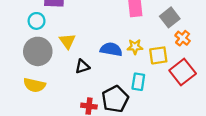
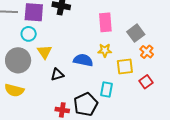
cyan circle: (37, 21) -> (29, 34), moved
yellow star: (135, 47) -> (105, 50), moved
red square: (183, 72) -> (146, 82), size x0.6

